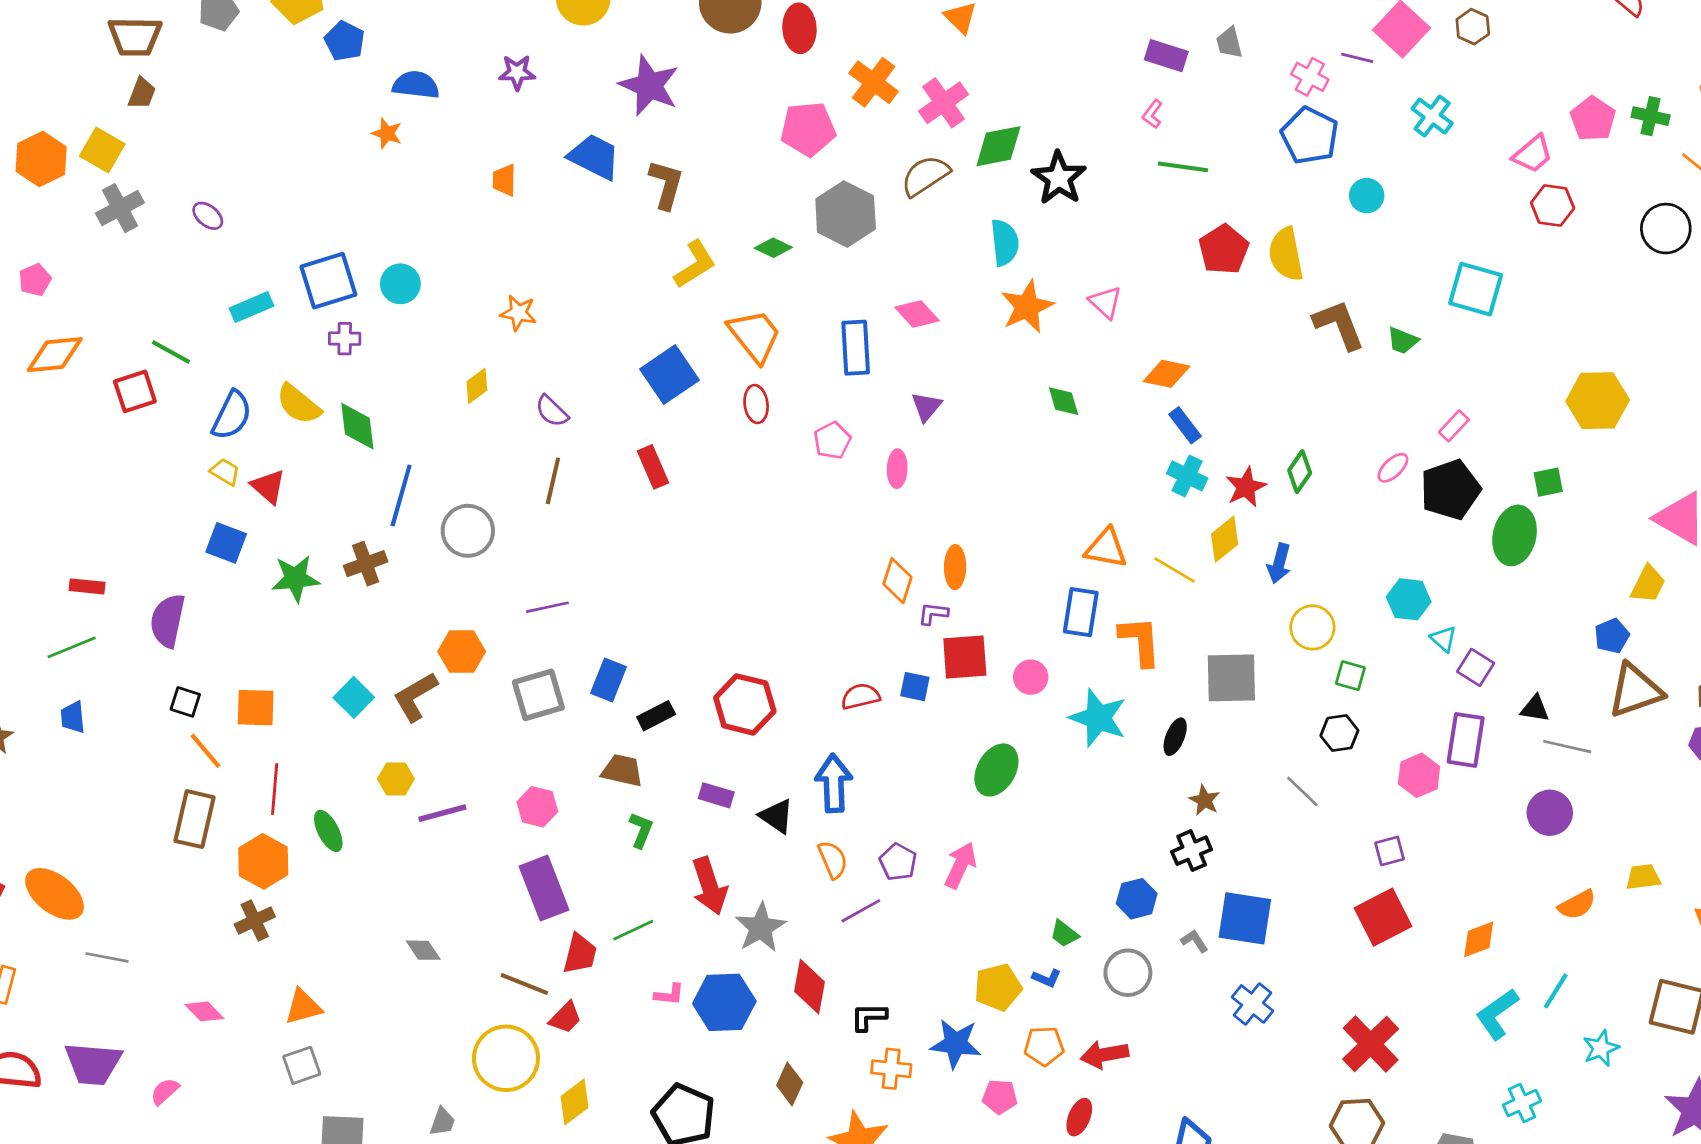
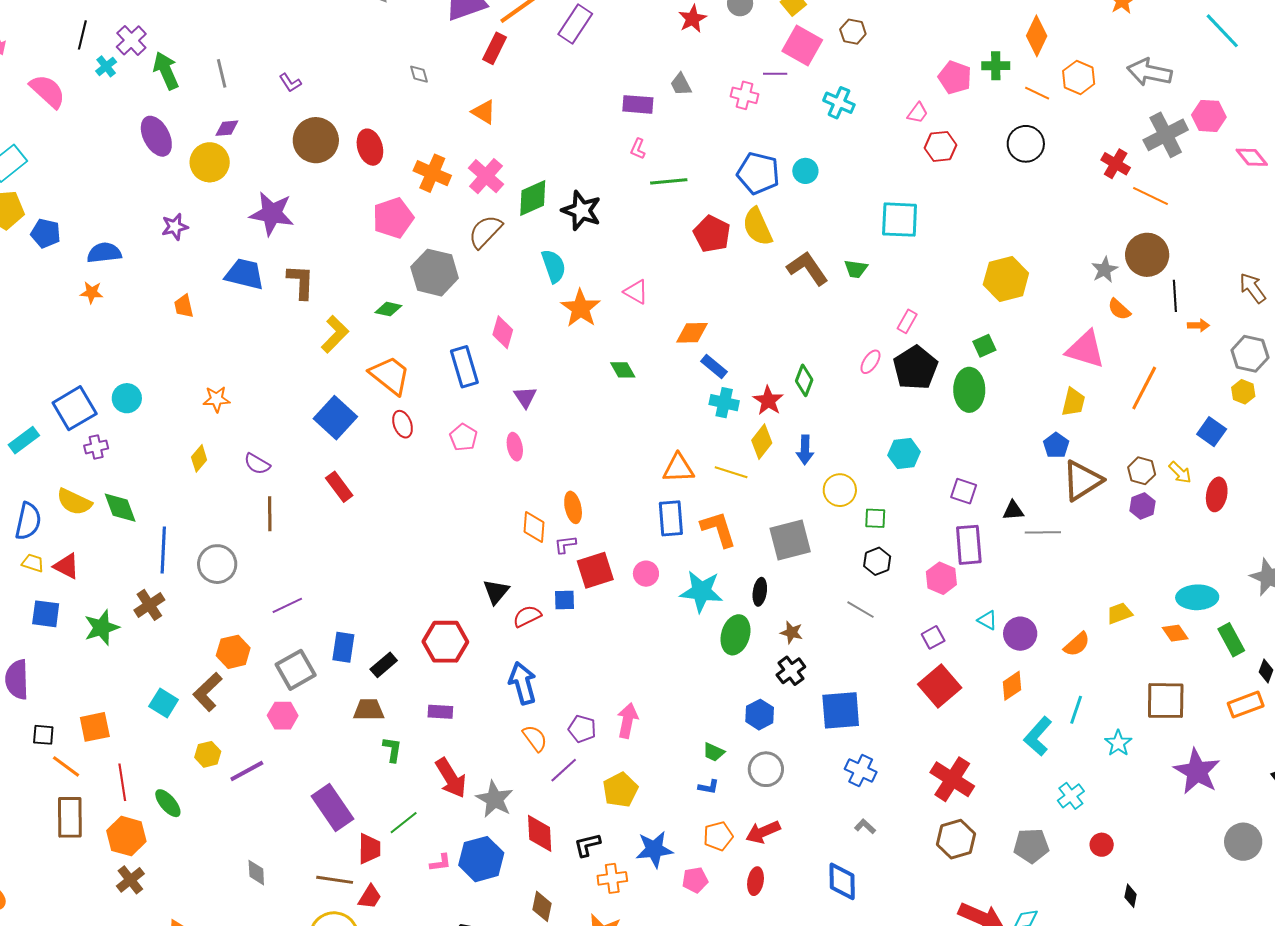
blue pentagon: (1310, 136) -> (758, 173), moved
pink trapezoid: (1533, 154) -> (918, 113), size x0.7
pink diamond: (917, 314) -> (503, 332), turned 72
cyan triangle: (1443, 639) -> (987, 620), moved
green ellipse: (996, 770) -> (736, 635), moved
pink hexagon: (537, 807) -> (283, 716), moved
purple circle: (1550, 813) -> (1020, 634), moved
black triangle: (777, 816) -> (496, 592), moved, turned 48
gray L-shape: (1194, 941) -> (865, 826), moved
gray diamond: (423, 950) -> (256, 873), turned 44
yellow pentagon: (998, 987) -> (620, 790), moved

